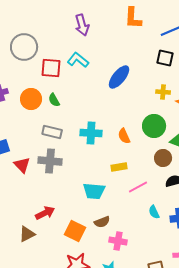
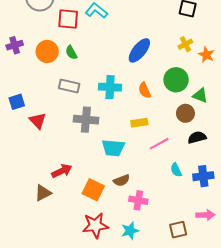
blue ellipse: (119, 77) -> (139, 50), moved
yellow cross: (163, 92) -> (185, 44), turned -32
gray cross: (50, 161) -> (86, 120), moved

